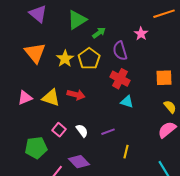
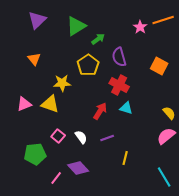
purple triangle: (38, 14) -> (37, 20), turned 36
pink star: (141, 34) -> (140, 27), moved
orange triangle: (35, 53) -> (34, 59), size x0.6
yellow star: (65, 59) -> (62, 83), moved, turned 30
orange square: (164, 78) -> (159, 66), moved, turned 30
red arrow: (76, 95) -> (100, 111), moved, turned -72

